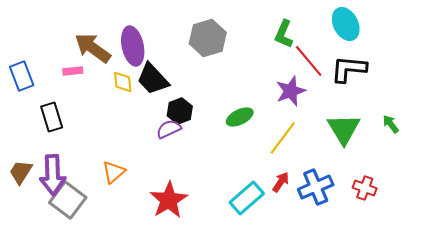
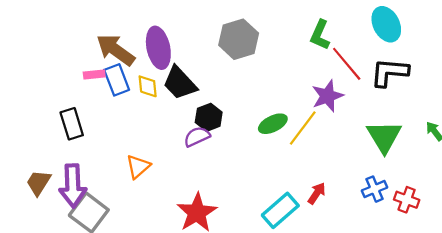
blue rectangle: (22, 76) -> (117, 80), moved
yellow line: (283, 138) -> (303, 128), moved
orange triangle: (114, 172) -> (138, 167), moved
blue cross: (316, 187) -> (375, 189), moved, size x0.7

